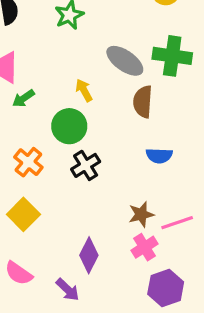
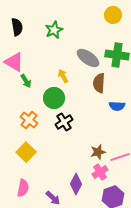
green arrow: (23, 98) -> (26, 81), turned -88
blue semicircle: (159, 156) -> (117, 106), moved
purple diamond: (89, 255) -> (76, 184), moved
pink semicircle: (19, 273) -> (23, 188), turned -114

